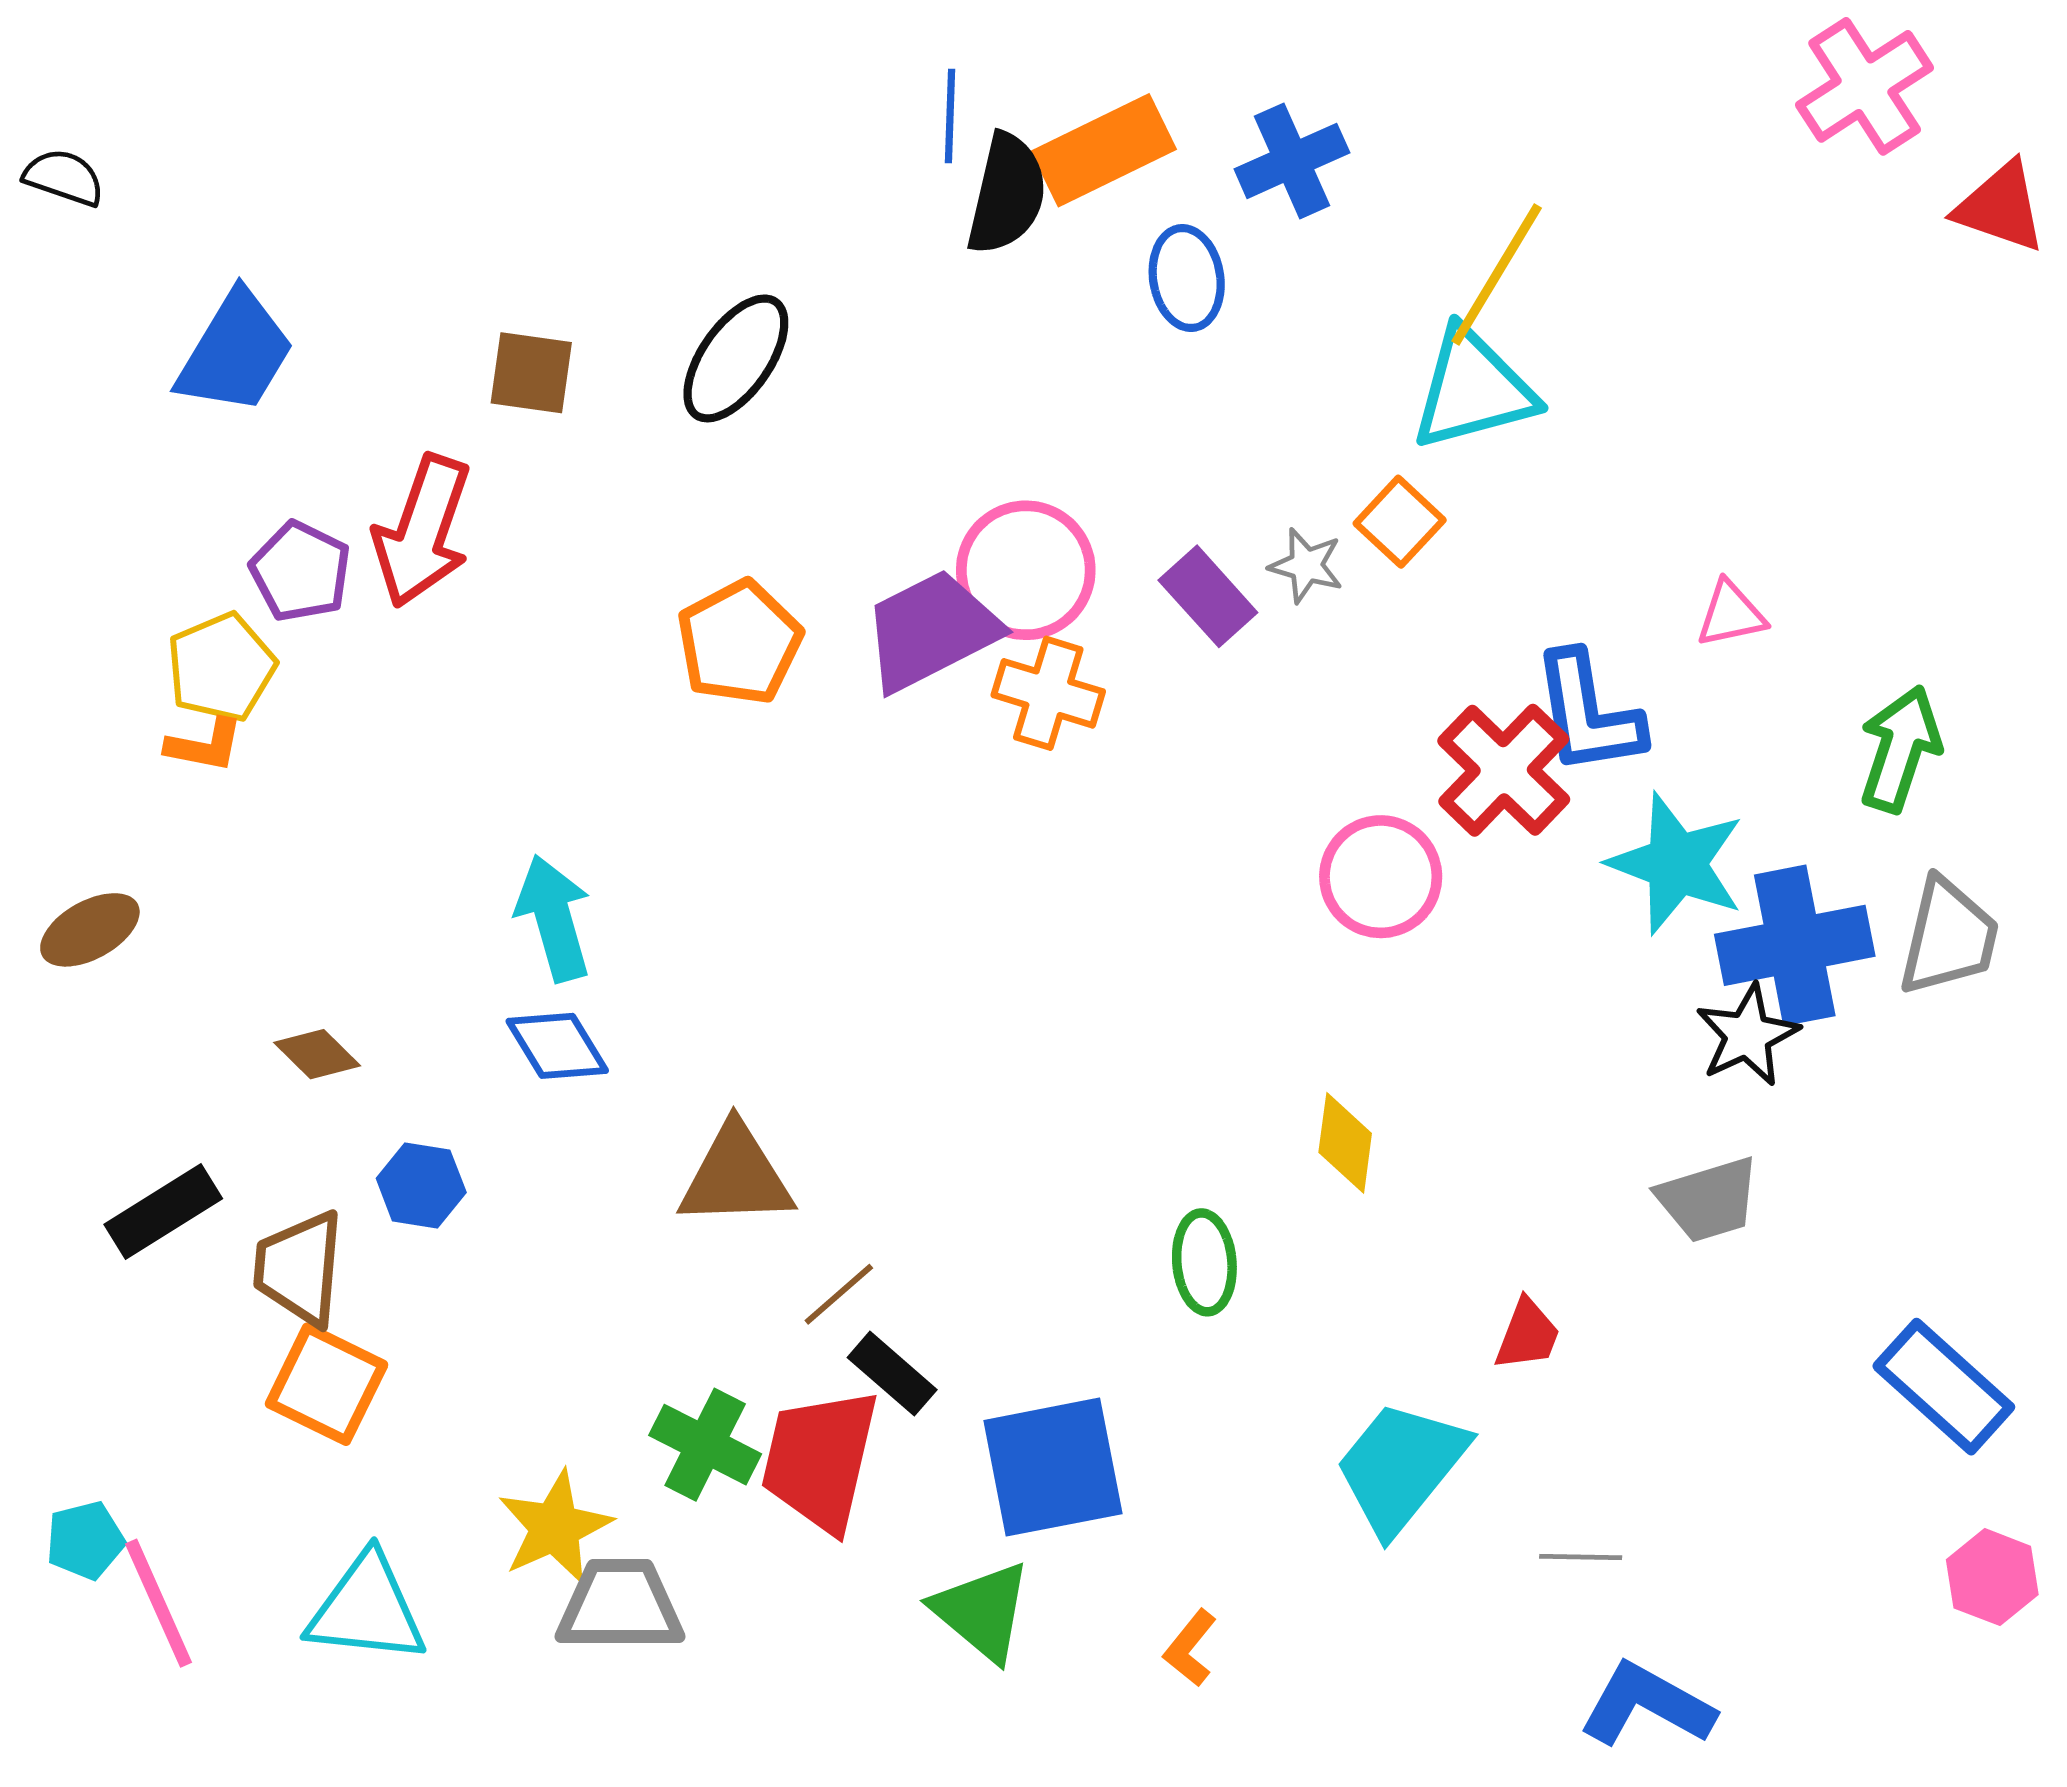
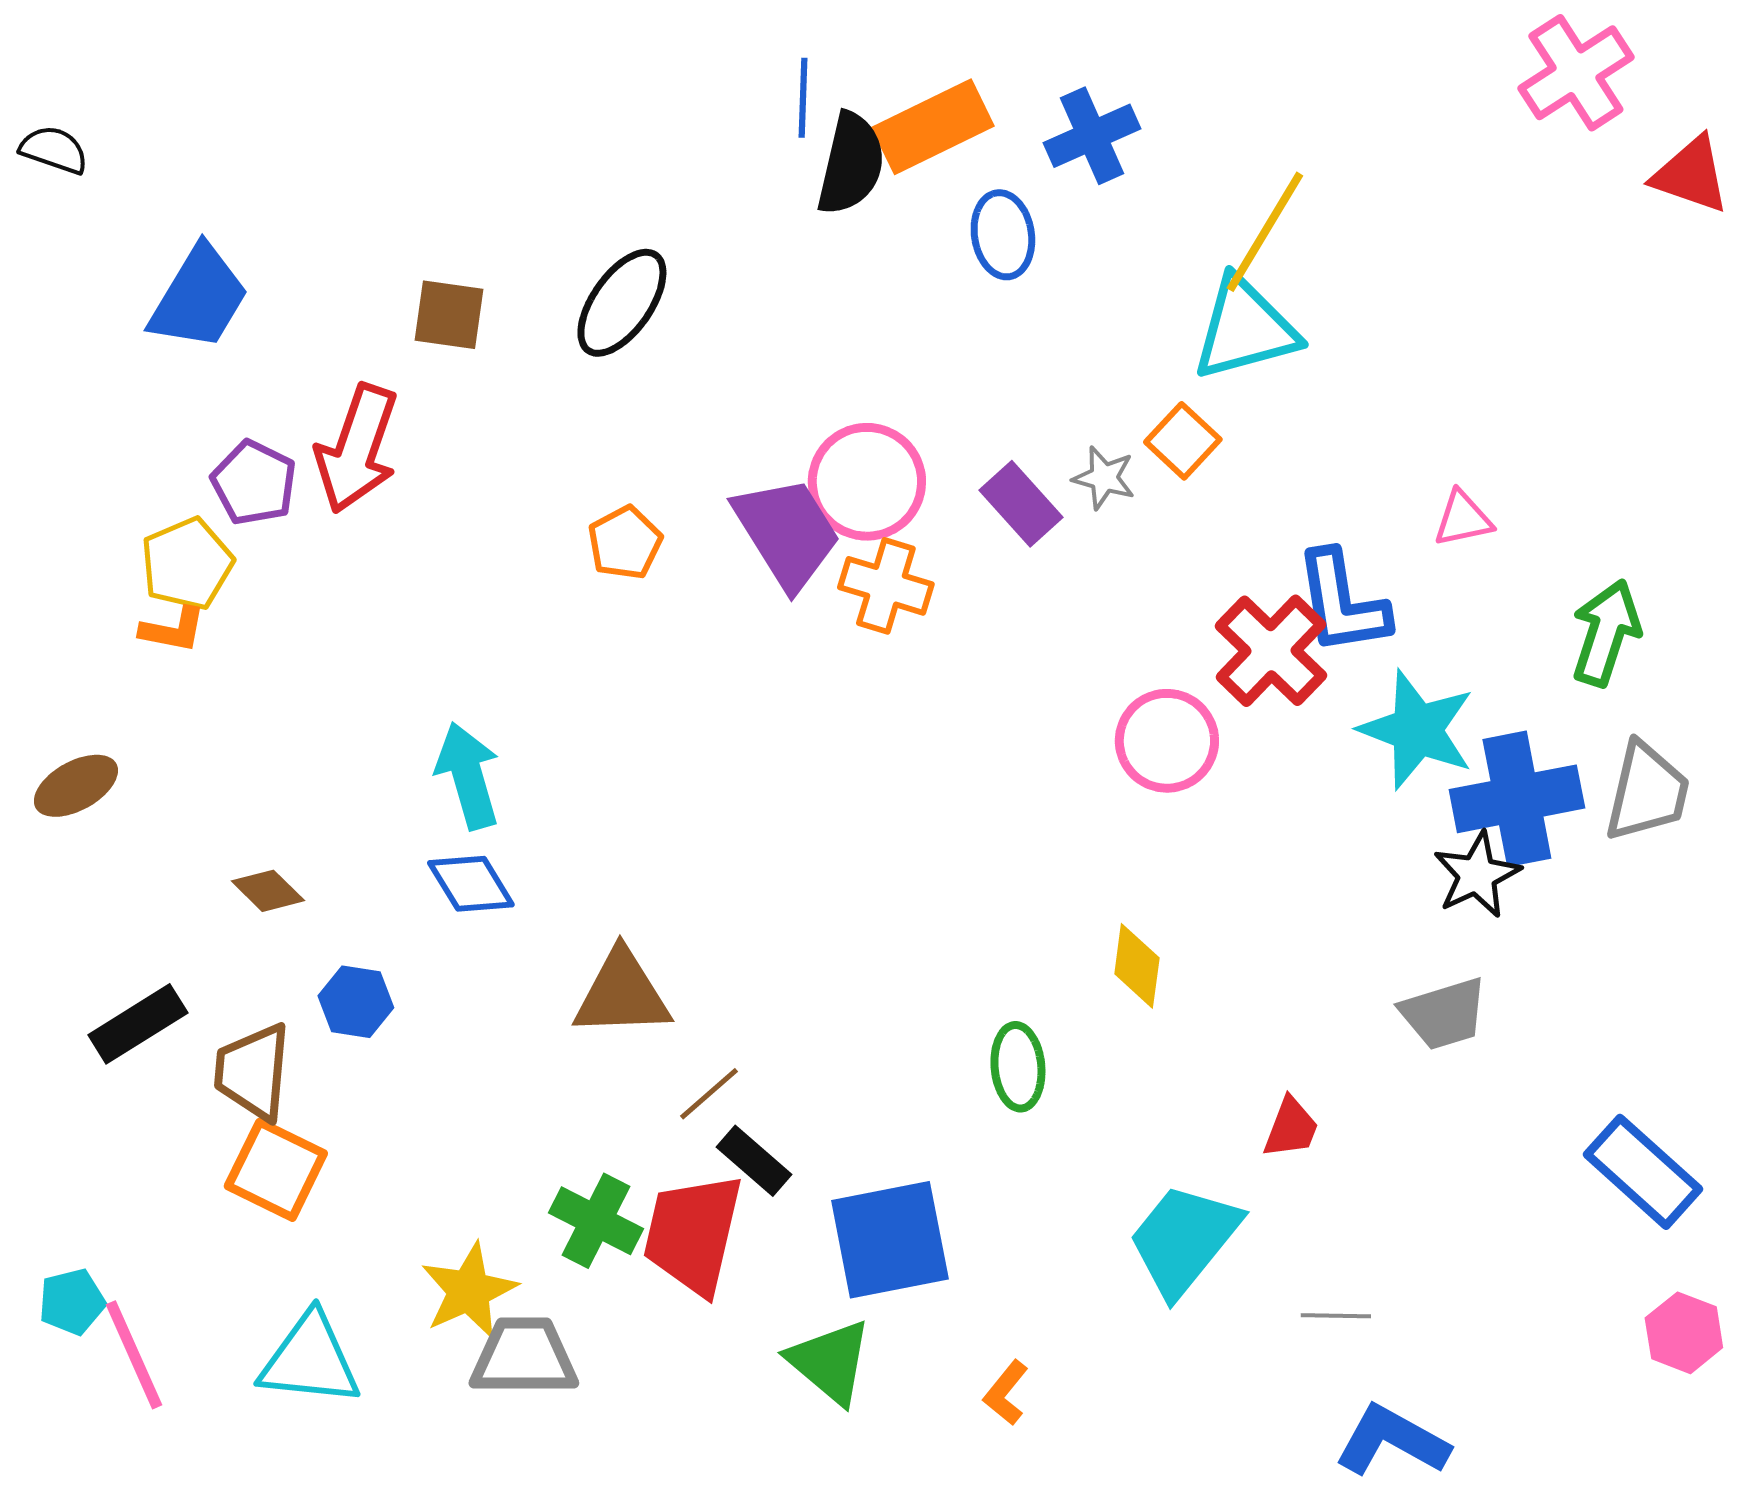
purple trapezoid: (931, 631) -> (787, 533), turned 85
orange pentagon: (739, 642) -> (625, 543), size x0.7

